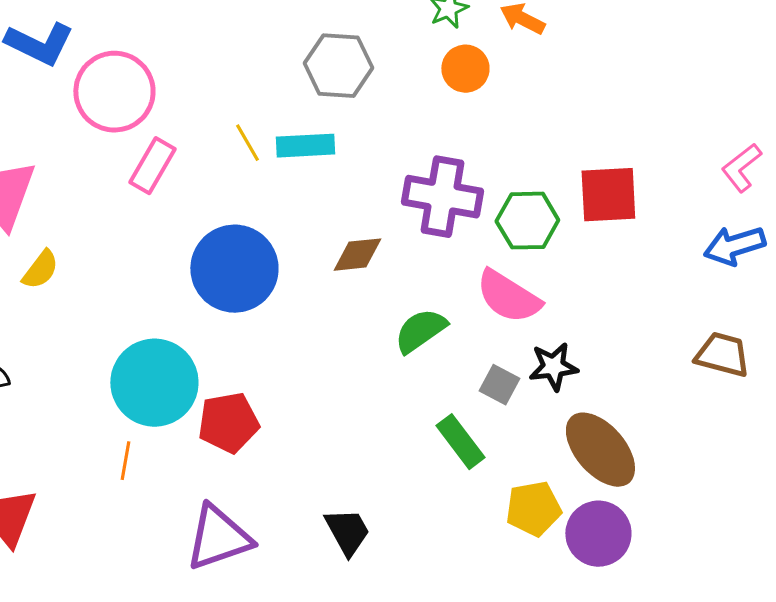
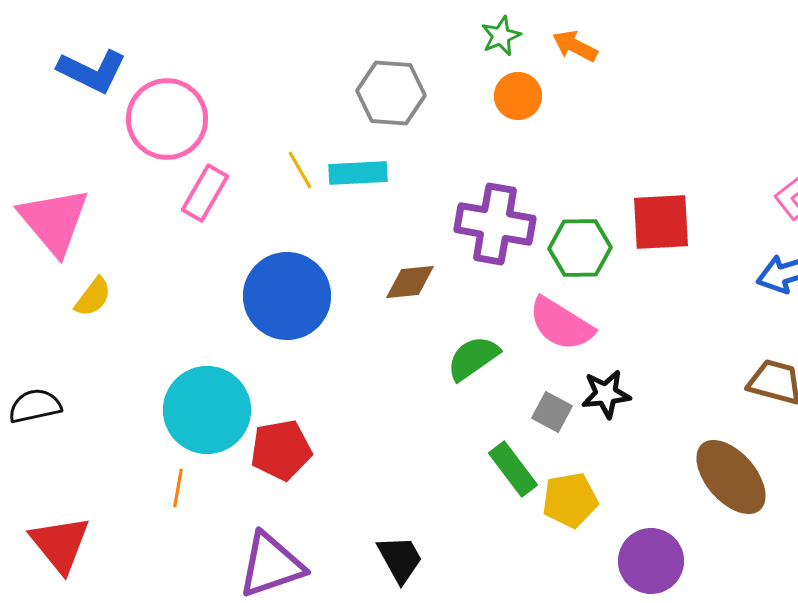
brown ellipse: (600, 450) -> (731, 477), moved
yellow pentagon: (533, 509) -> (570, 500), moved

